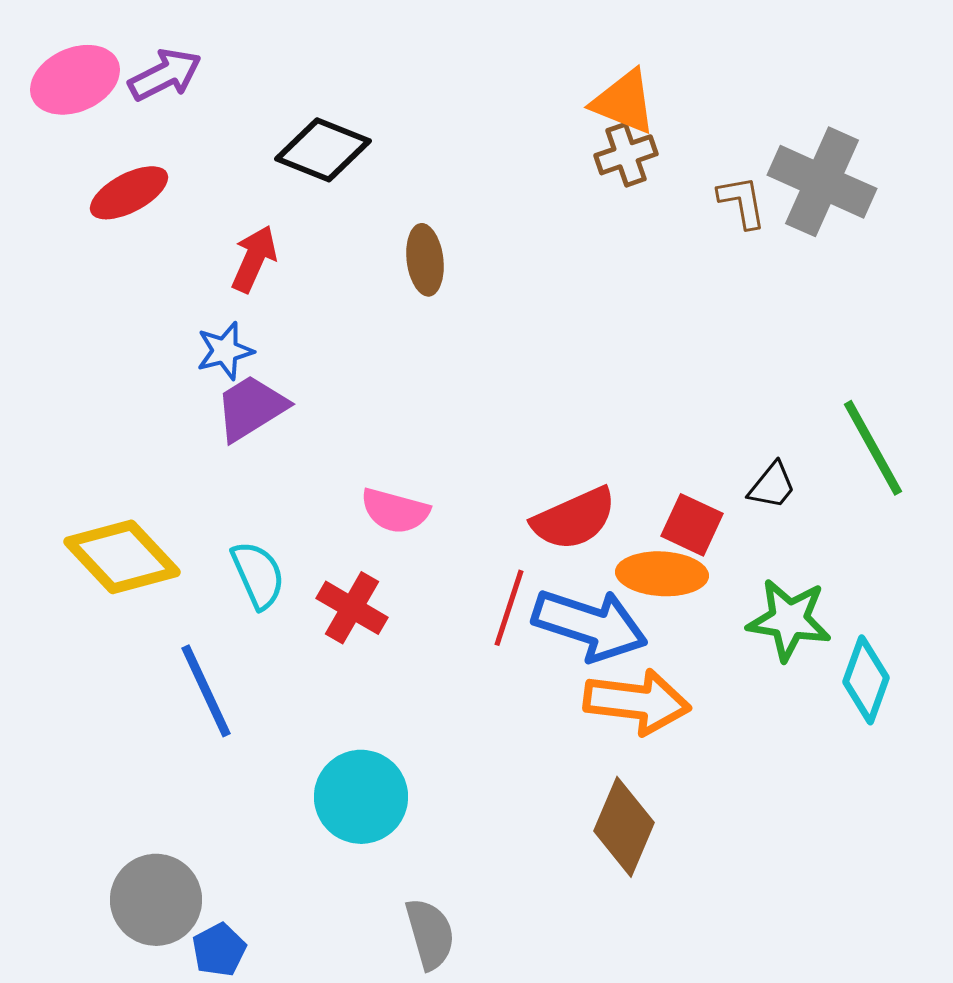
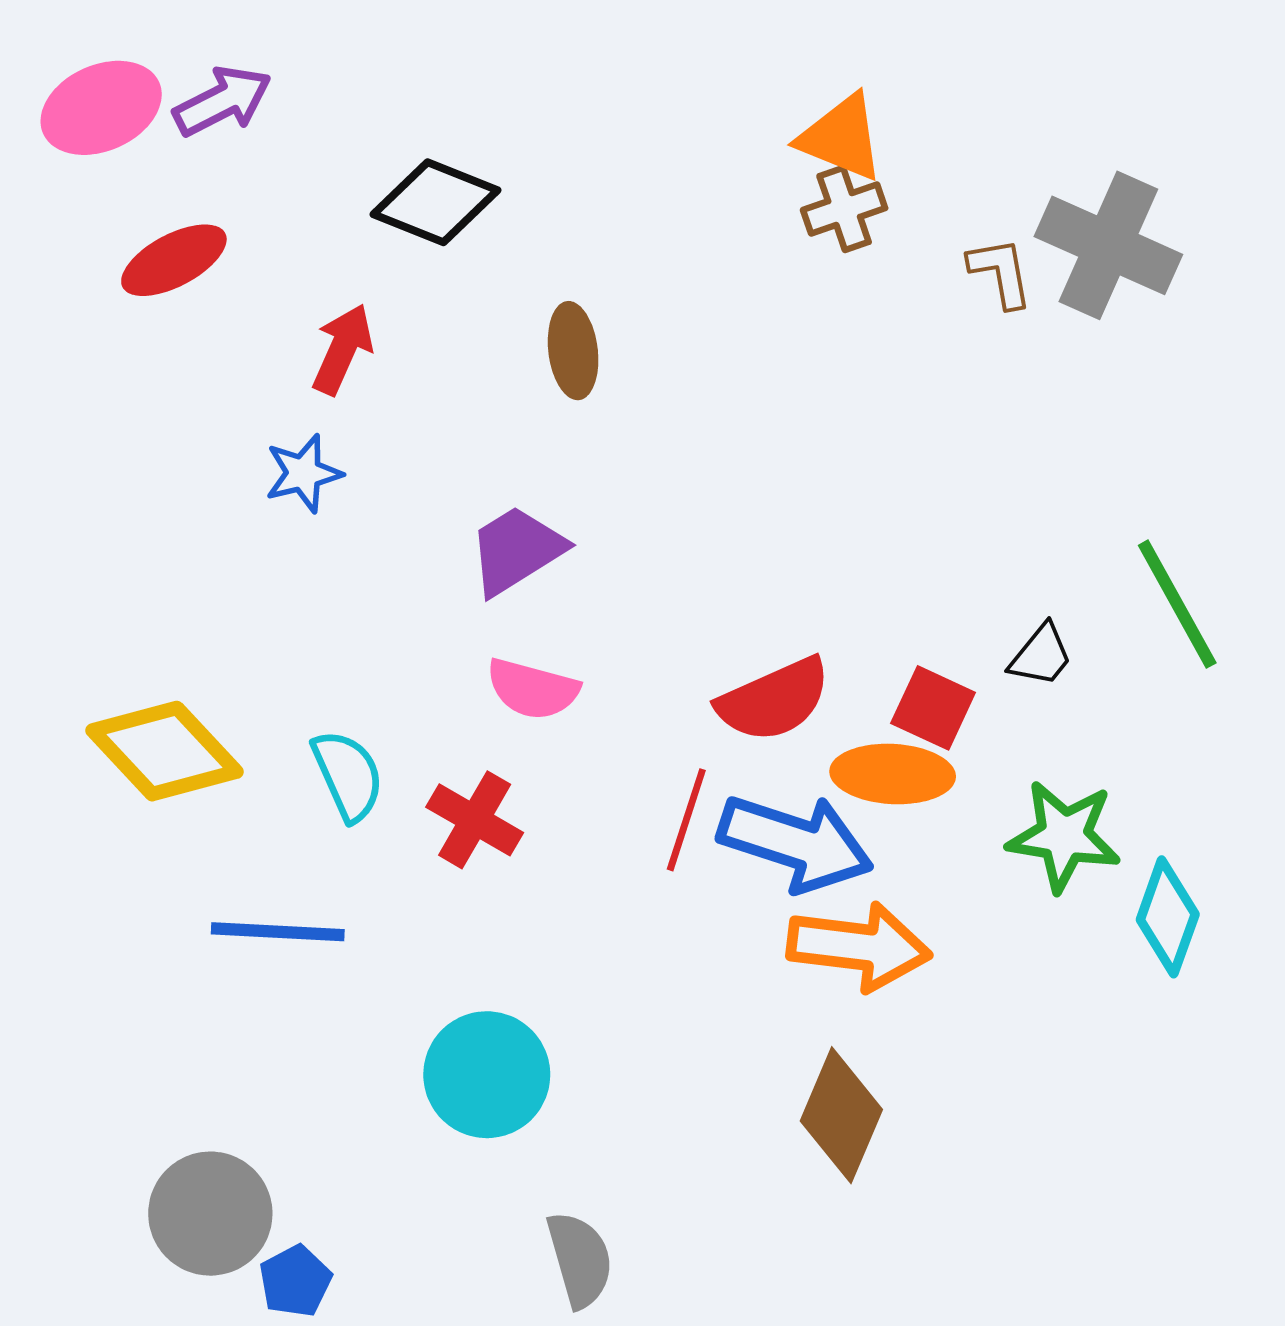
purple trapezoid: (251, 408) -> (516, 550), moved
blue line: (206, 691) -> (278, 932), turned -62

